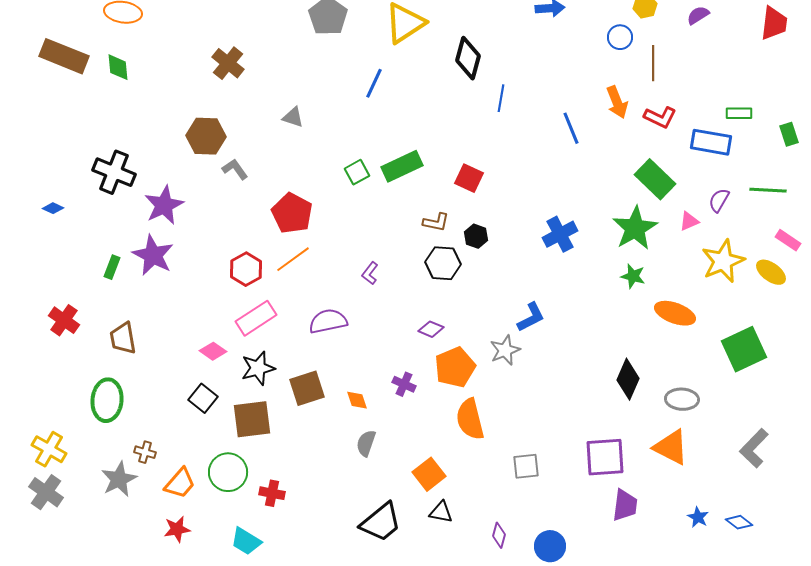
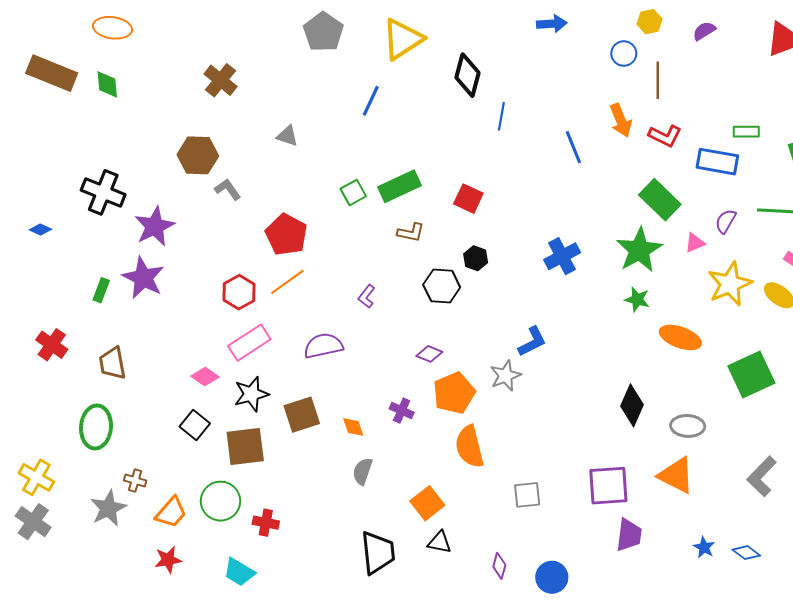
brown L-shape: (436, 222) -> (411, 233), moved
black trapezoid: (381, 522) -> (378, 553), turned -57

